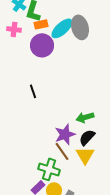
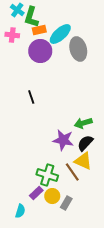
gray ellipse: (80, 27) -> (78, 49), moved
purple star: (65, 134) -> (63, 140), turned 30
brown line: (62, 151) -> (72, 172), moved
yellow triangle: (85, 155) -> (83, 161), turned -36

